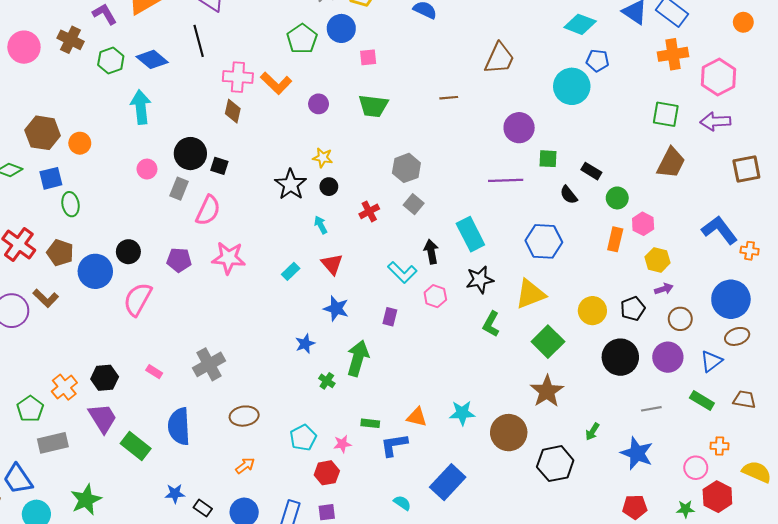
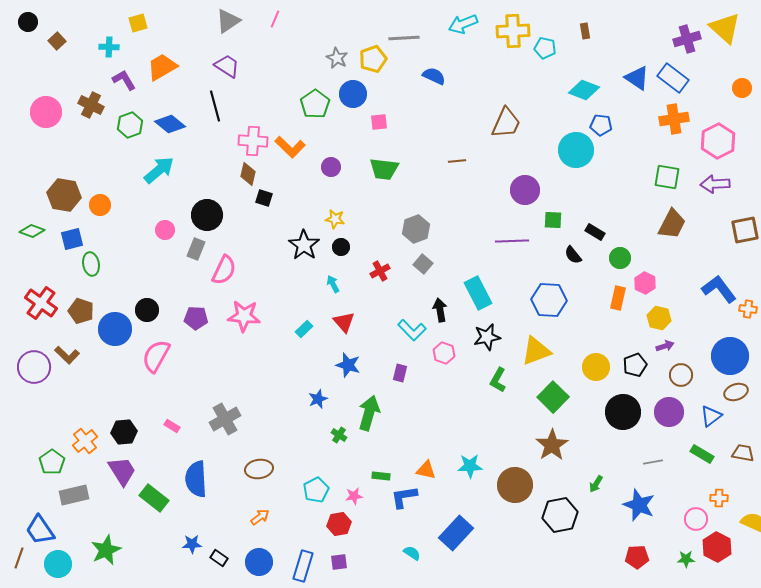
cyan arrow: (141, 107) -> (159, 170), turned 56
black square: (219, 166) -> (264, 198), moved

